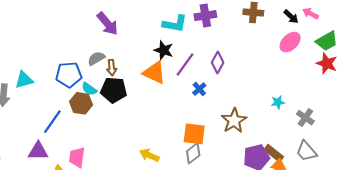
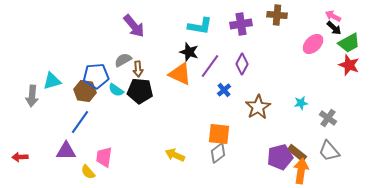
purple cross: (205, 16) -> (241, 24), moved
black arrow: (291, 17) -> (334, 28), moved
brown hexagon: (81, 103) -> (85, 91), moved
brown star: (234, 121) -> (258, 107), moved

